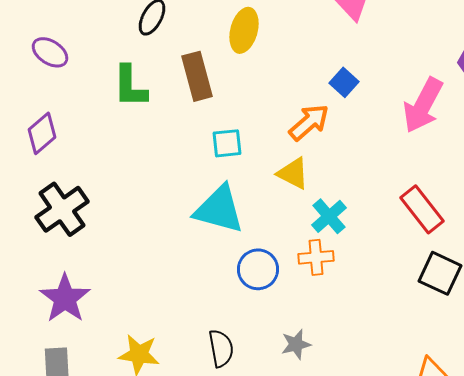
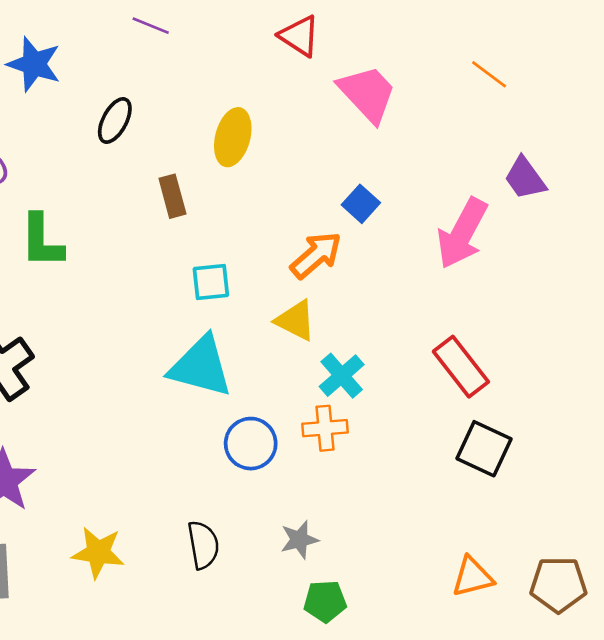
brown rectangle: (197, 76) -> (172, 196), size x0.7
green L-shape: (130, 86) -> (42, 241), moved

